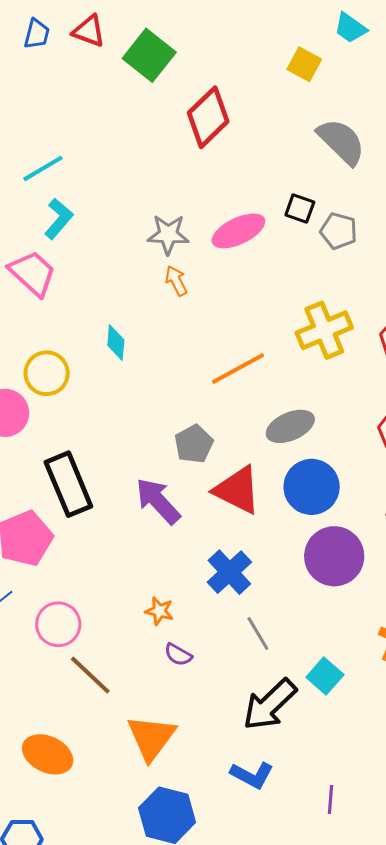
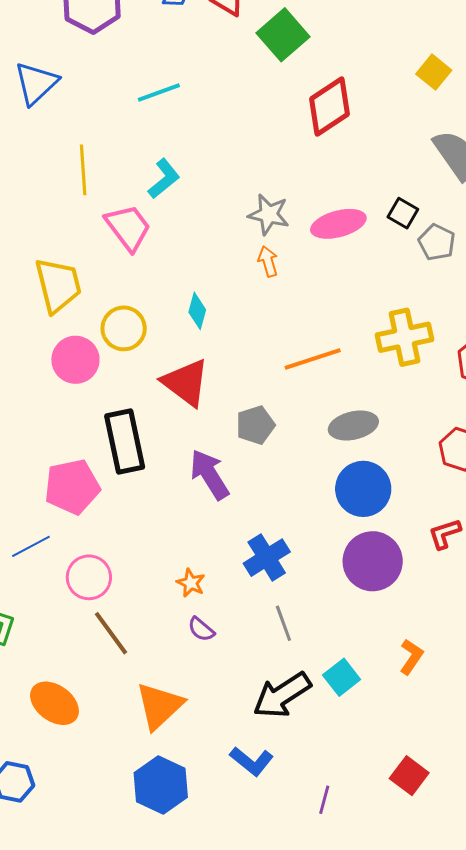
cyan line: (43, 168) -> (159, 93), moved
red triangle: (237, 490) -> (186, 383), moved

